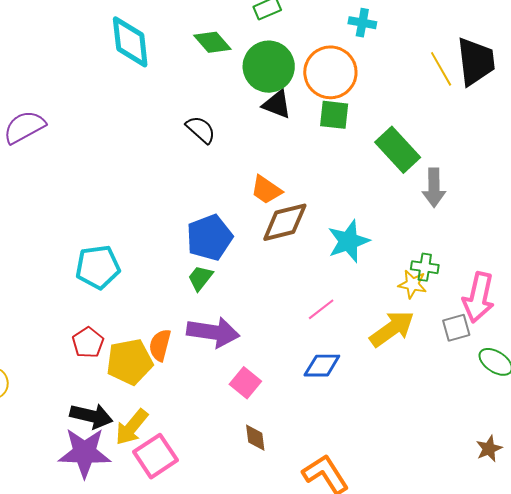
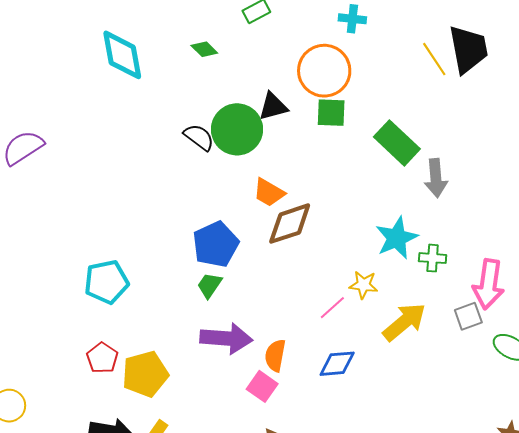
green diamond: (212, 42) -> (204, 49), size x0.7
green circle: (269, 67) -> (237, 129), moved
black triangle: (277, 104) -> (273, 106), turned -32
cyan star: (349, 241) -> (397, 238), moved
yellow star: (412, 284) -> (363, 285), moved
orange semicircle: (160, 345) -> (275, 356), moved

